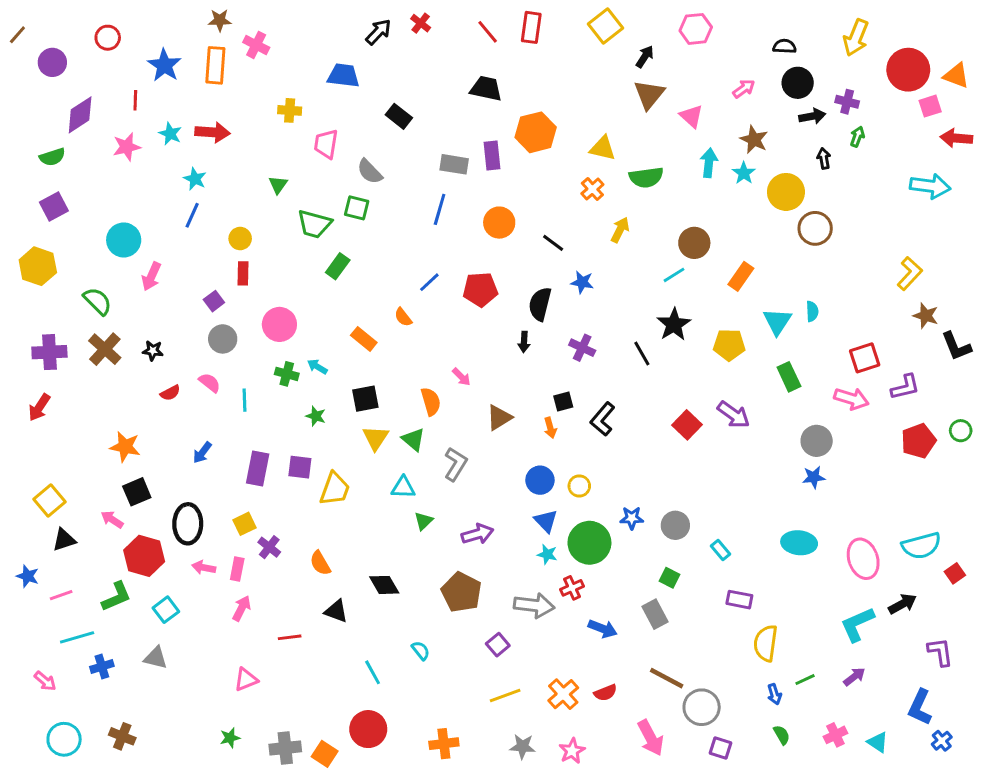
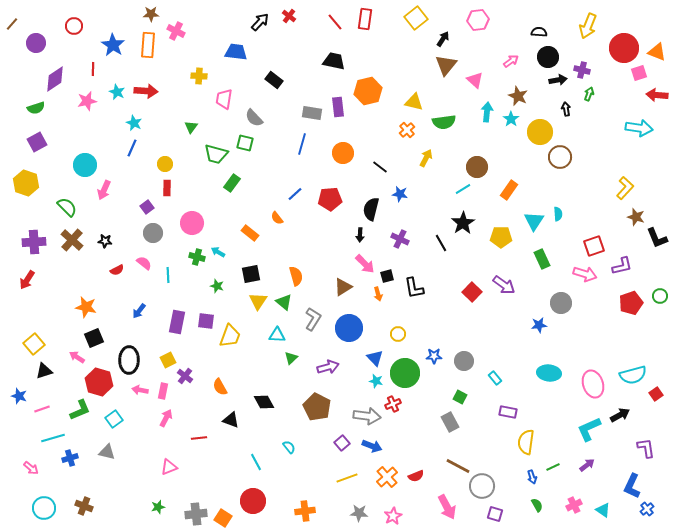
pink arrow: (461, 377) -> (365, 264), moved, size x1.5
black L-shape: (603, 419) -> (414, 288), turned -50
blue star: (814, 477) -> (539, 325), moved
blue circle: (540, 480) -> (349, 328), moved, size x1.4
blue arrow: (603, 629) -> (372, 446), moved

